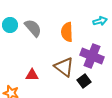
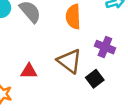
purple cross: (92, 56) -> (105, 47), size x0.7

